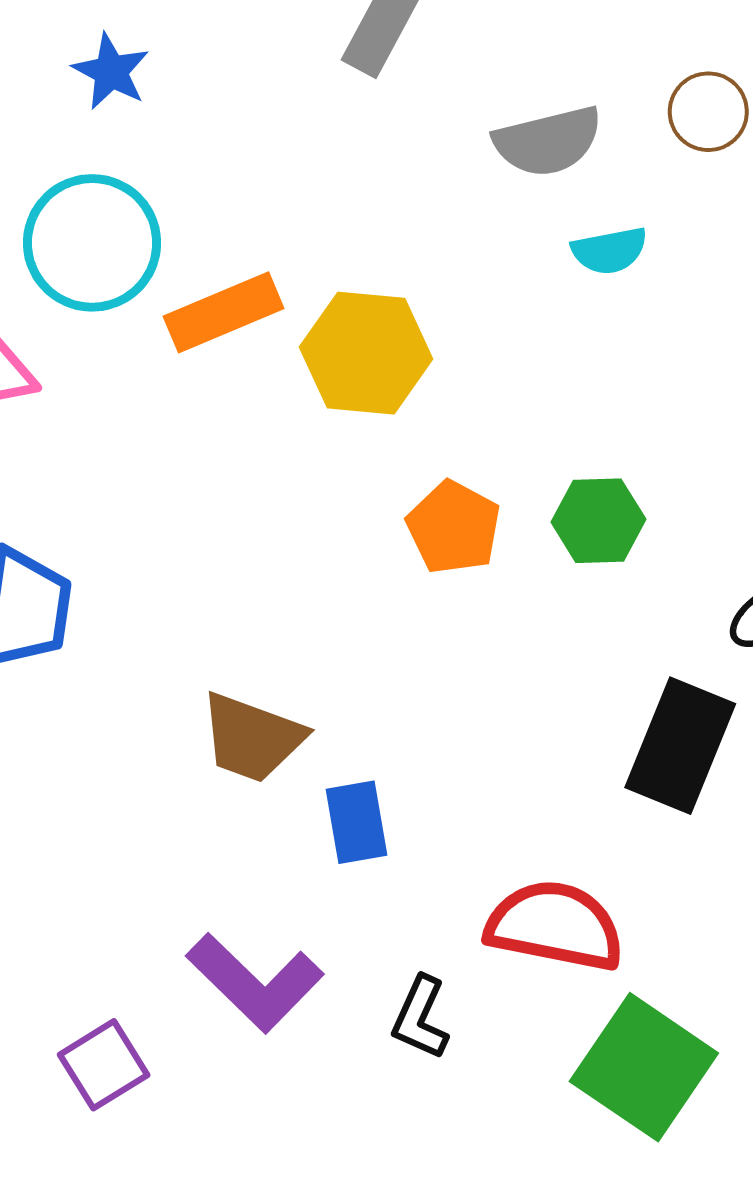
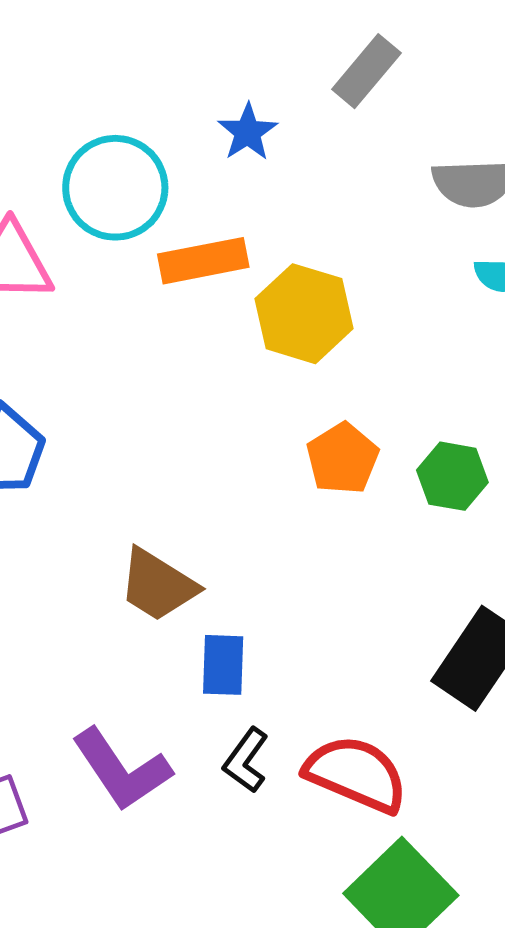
blue star: (111, 72) -> (248, 132), moved
black L-shape: (420, 1018) -> (246, 760), moved

